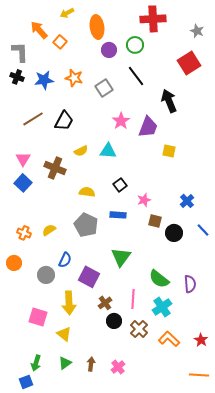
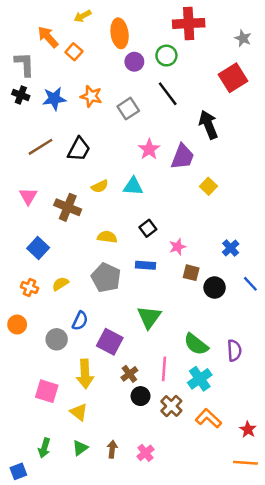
yellow square: (169, 151) -> (208, 186), turned 32
blue square: (23, 183) -> (38, 248), moved
red star: (201, 340) -> (248, 429), moved
blue square: (26, 382) -> (18, 471), moved

